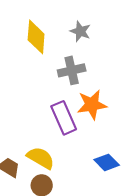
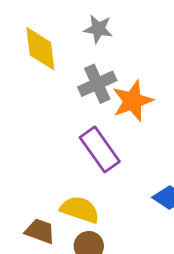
orange star: (92, 105) -> (133, 101), moved

